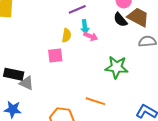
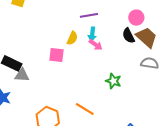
green star: (116, 67) -> (113, 81), size x0.7
gray triangle: (27, 83) -> (22, 75), turned -35

